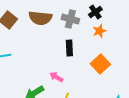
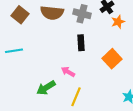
orange star: (99, 31) -> (118, 22), moved

